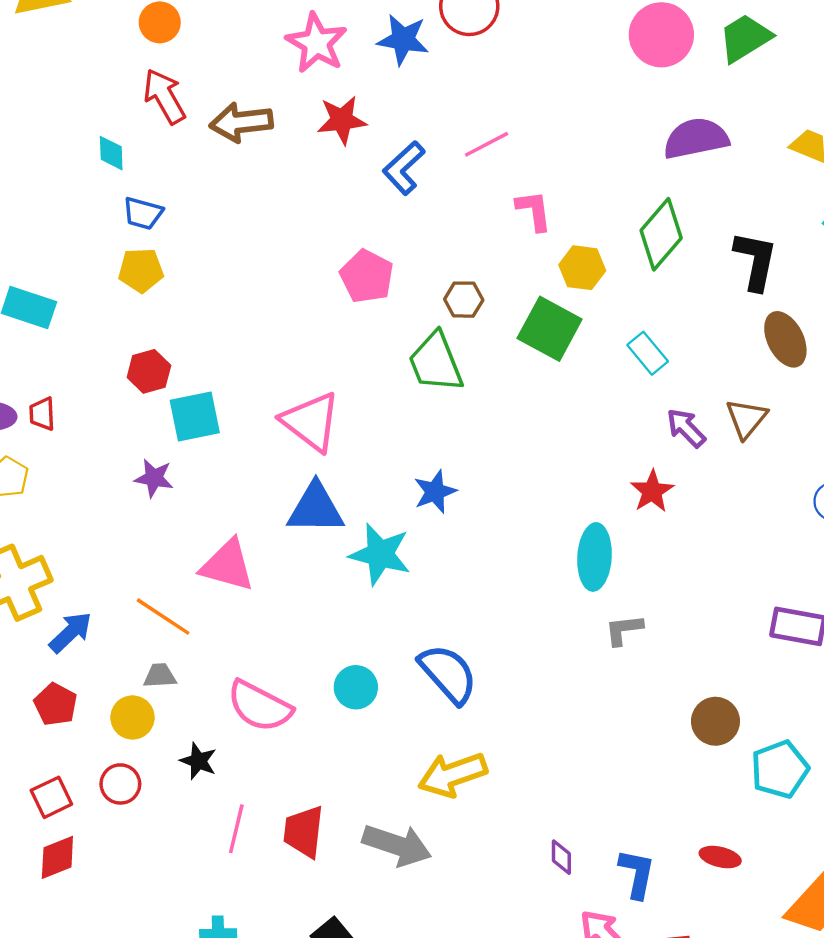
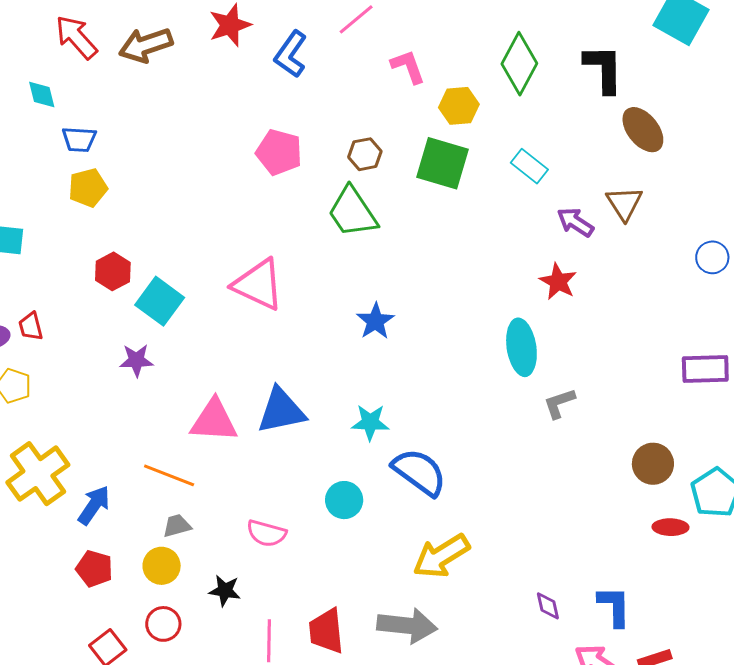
cyan square: (195, 417) -> (160, 301), turned -30
blue triangle: (316, 508) -> (281, 411), moved
cyan star: (380, 554) -> (370, 422), moved, size x0.7
pink semicircle: (260, 706) -> (266, 533), size x0.7
red ellipse: (720, 857) -> (670, 527), moved

